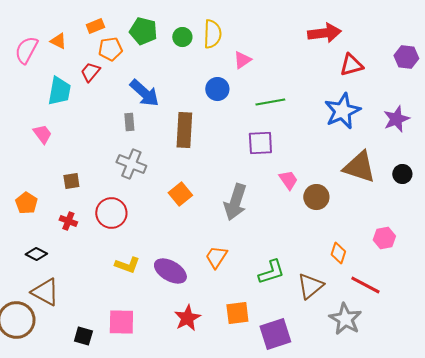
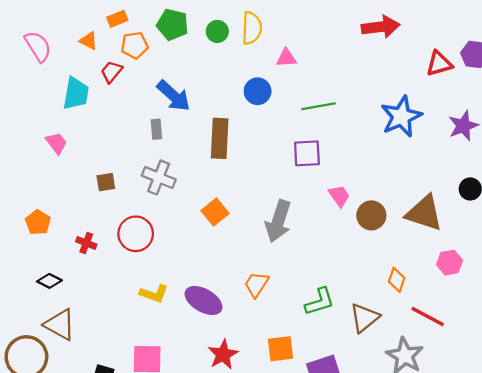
orange triangle: (58, 41) -> (89, 41), moved
pink semicircle: (26, 50) -> (38, 46), turned 120
pink triangle: (242, 60) -> (286, 58), turned 30
red triangle: (351, 65) -> (439, 64), moved
brown triangle: (359, 167) -> (424, 213), moved
brown square: (71, 181) -> (106, 182), moved

